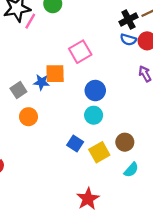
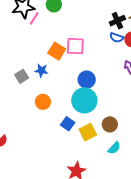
pink square: (80, 52) -> (75, 46), turned 30
orange square: (55, 74) -> (57, 51), moved, turned 30
cyan circle: (94, 115) -> (84, 100), size x1.6
orange circle: (28, 117) -> (43, 102), moved

